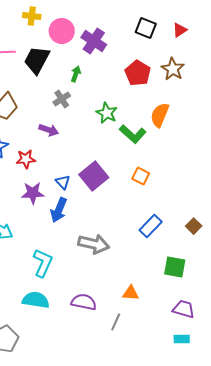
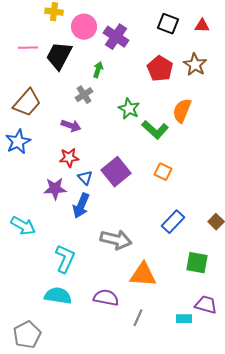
red triangle: (180, 30) -> (202, 26), turned 35
red star: (26, 159) -> (69, 158), moved
orange triangle: (131, 293) -> (143, 275), moved, size x1.6
cyan rectangle: (182, 339) -> (184, 319), moved

